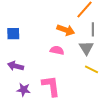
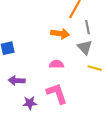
pink semicircle: (57, 50) -> (57, 64), moved

